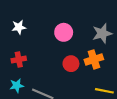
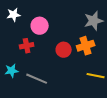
pink circle: (64, 32) -> (40, 26), moved
red cross: (19, 59) -> (27, 46), moved

